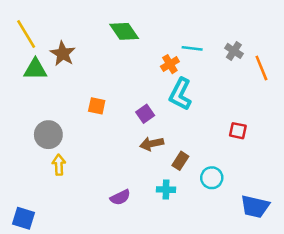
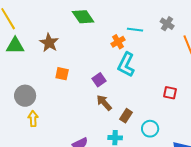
gray cross: (234, 51) -> (167, 24), moved
brown star: (63, 54) -> (49, 43), moved
brown arrow: (152, 144) -> (104, 103), turned 60

